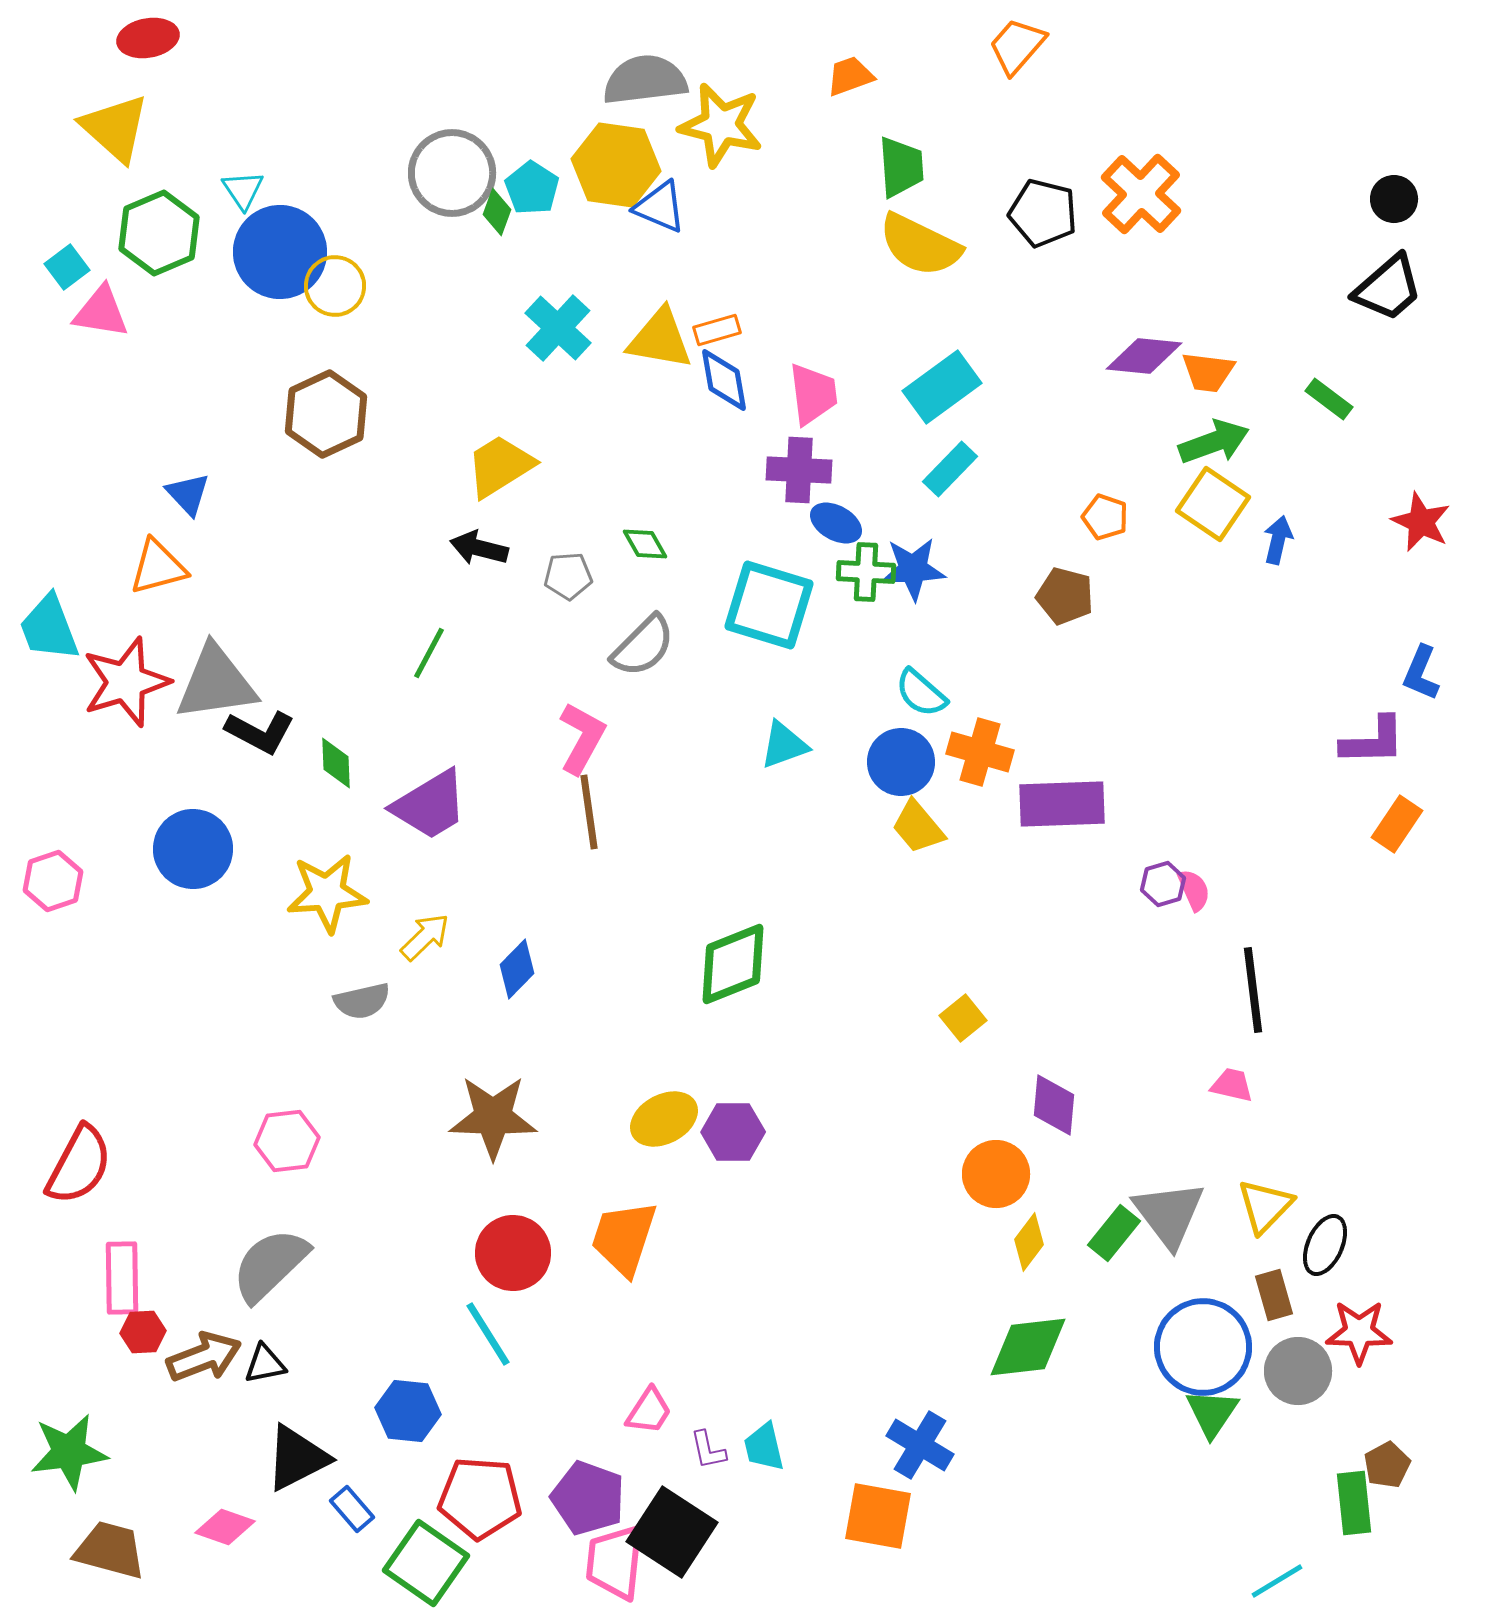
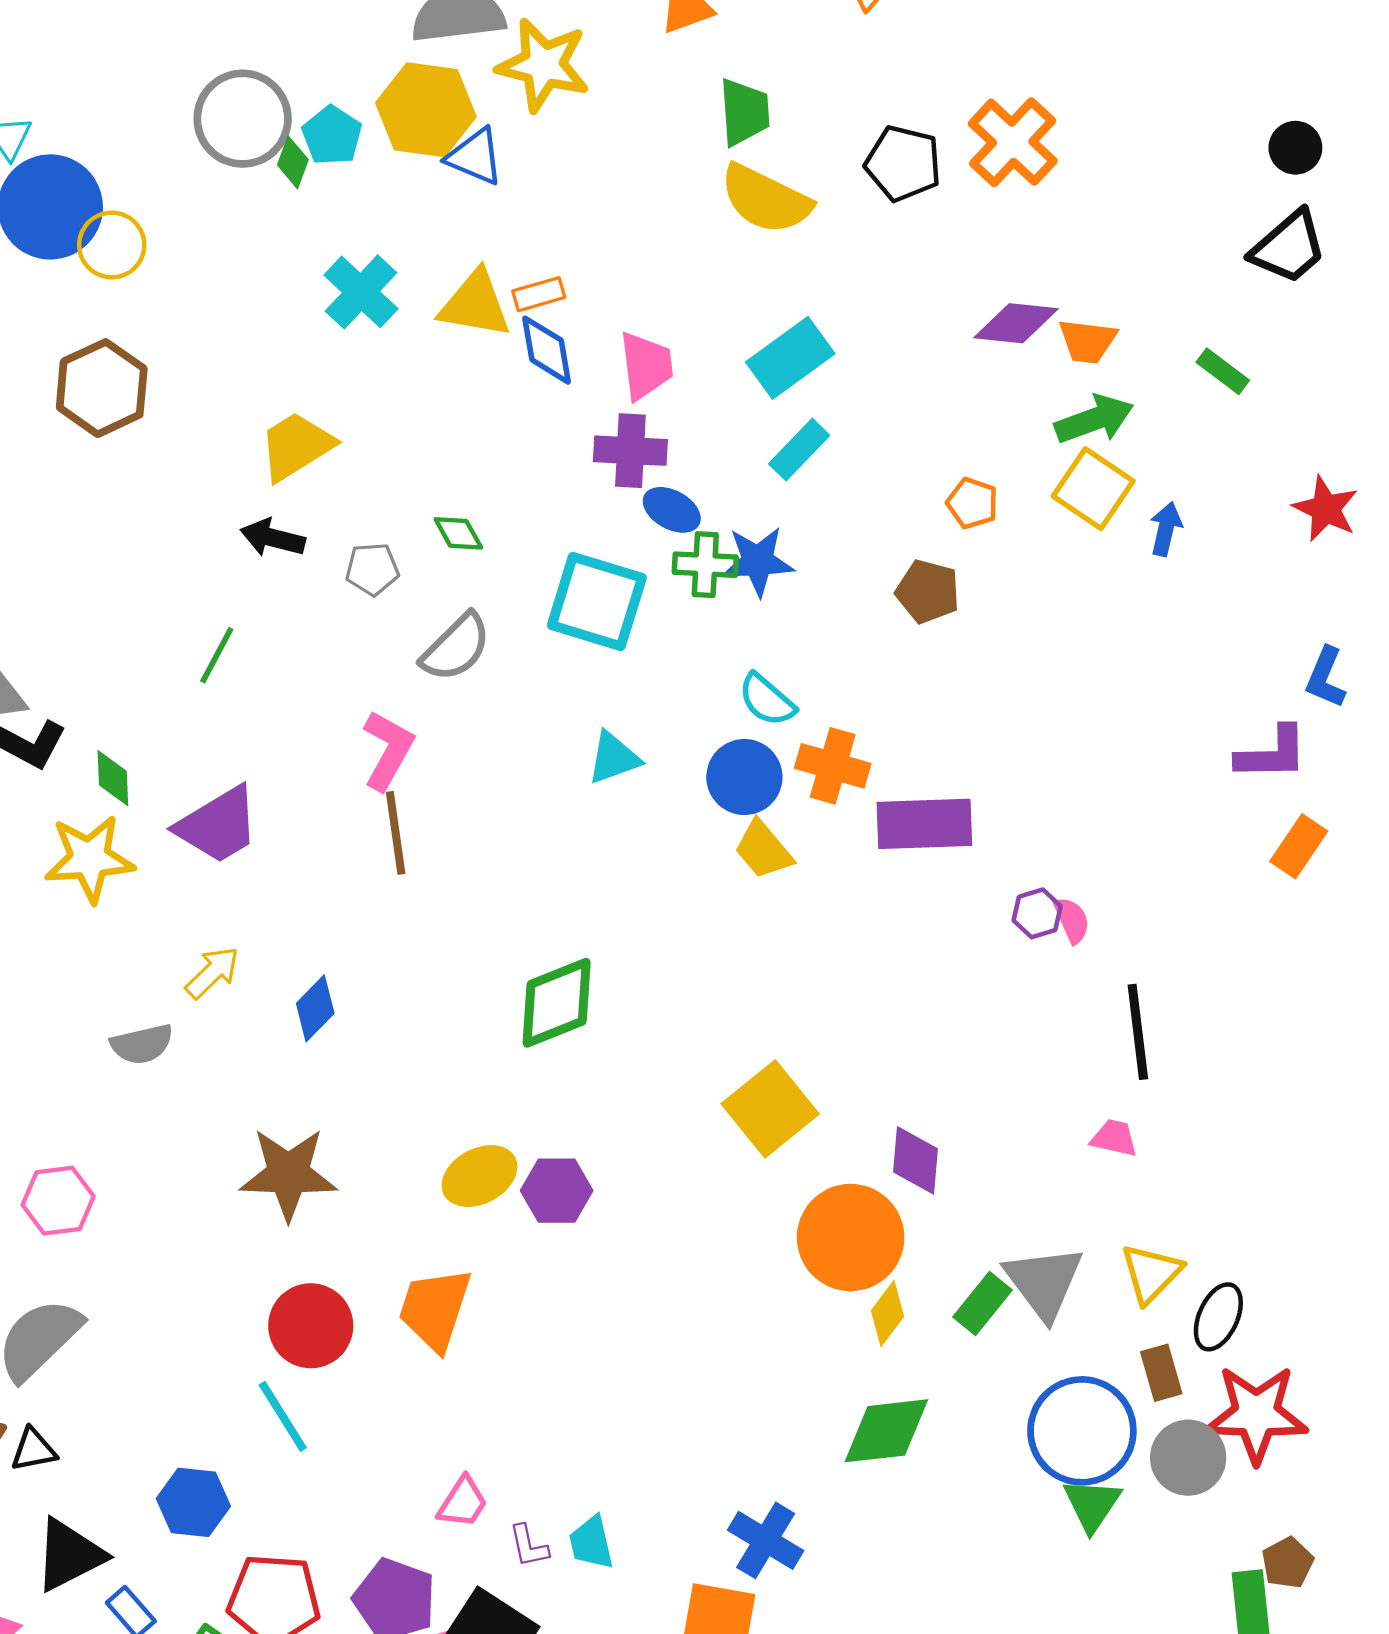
yellow star: (327, 893) -> (89, 859), moved
yellow square: (963, 1018) -> (770, 1109), moved, size x1.8
orange circle: (996, 1174) -> (851, 1238), size x1.4
red star: (1359, 1332) -> (1256, 1414), size x1.4

